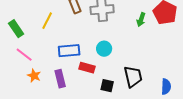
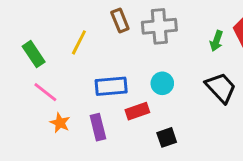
red rectangle: (87, 68) -> (137, 111), turned -35
black trapezoid: (133, 77) -> (221, 88), moved, turned -30
black square: (107, 86) -> (167, 137), turned -32

